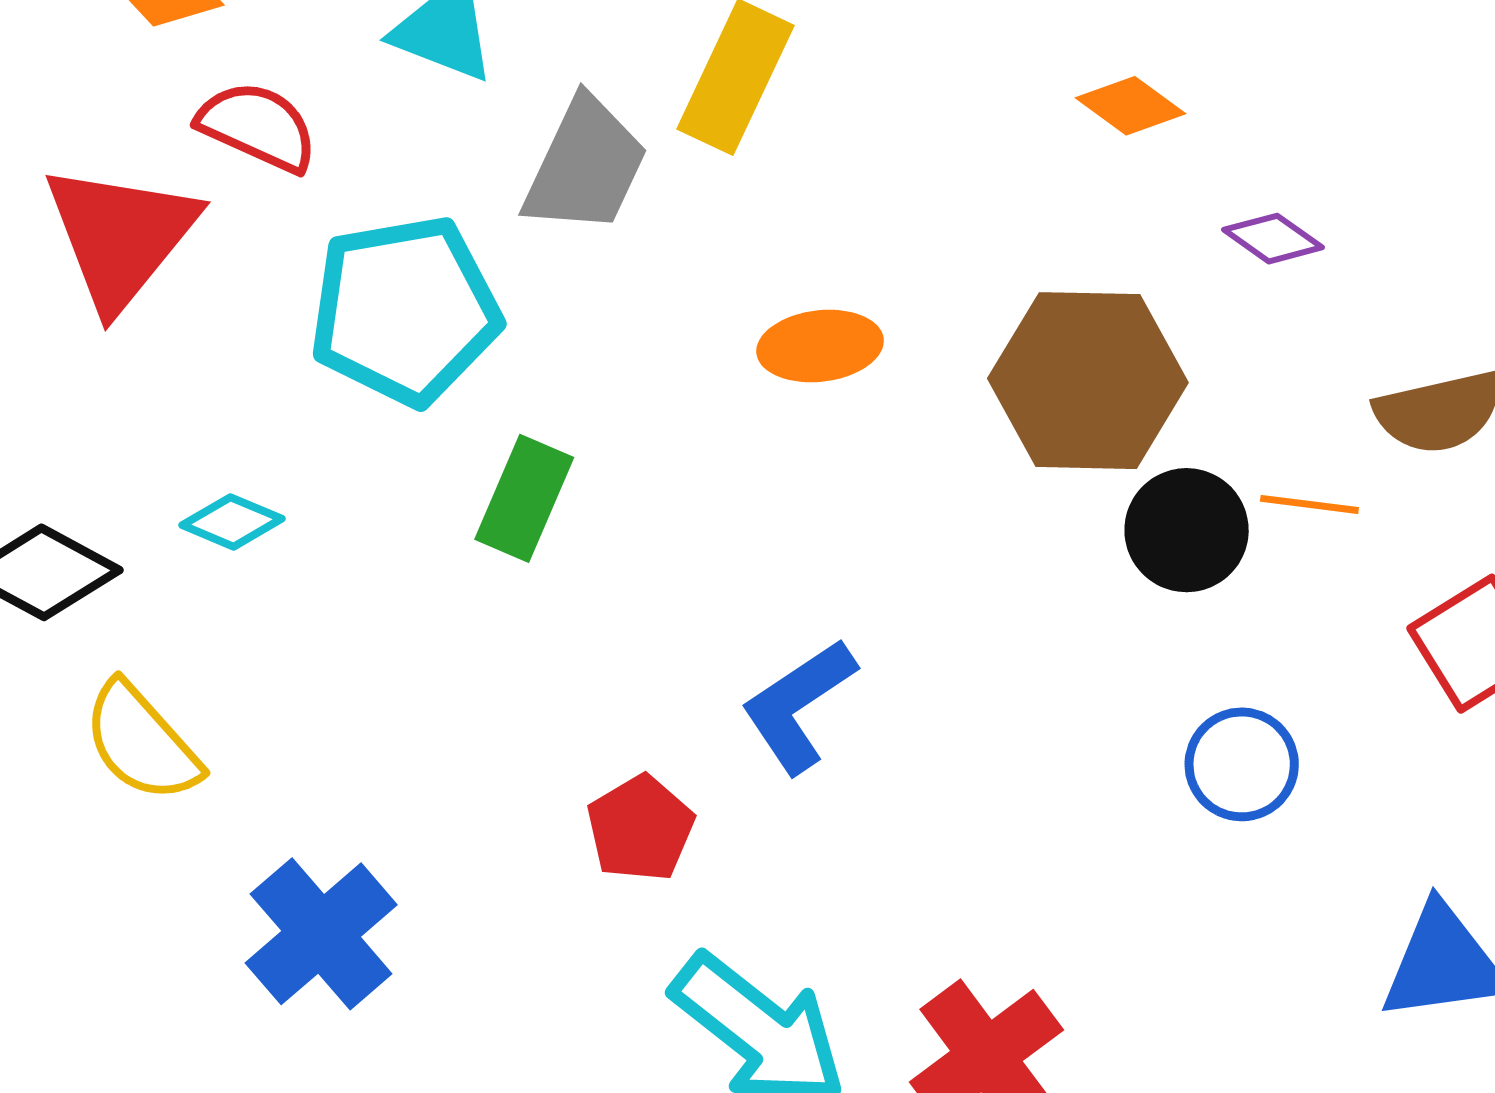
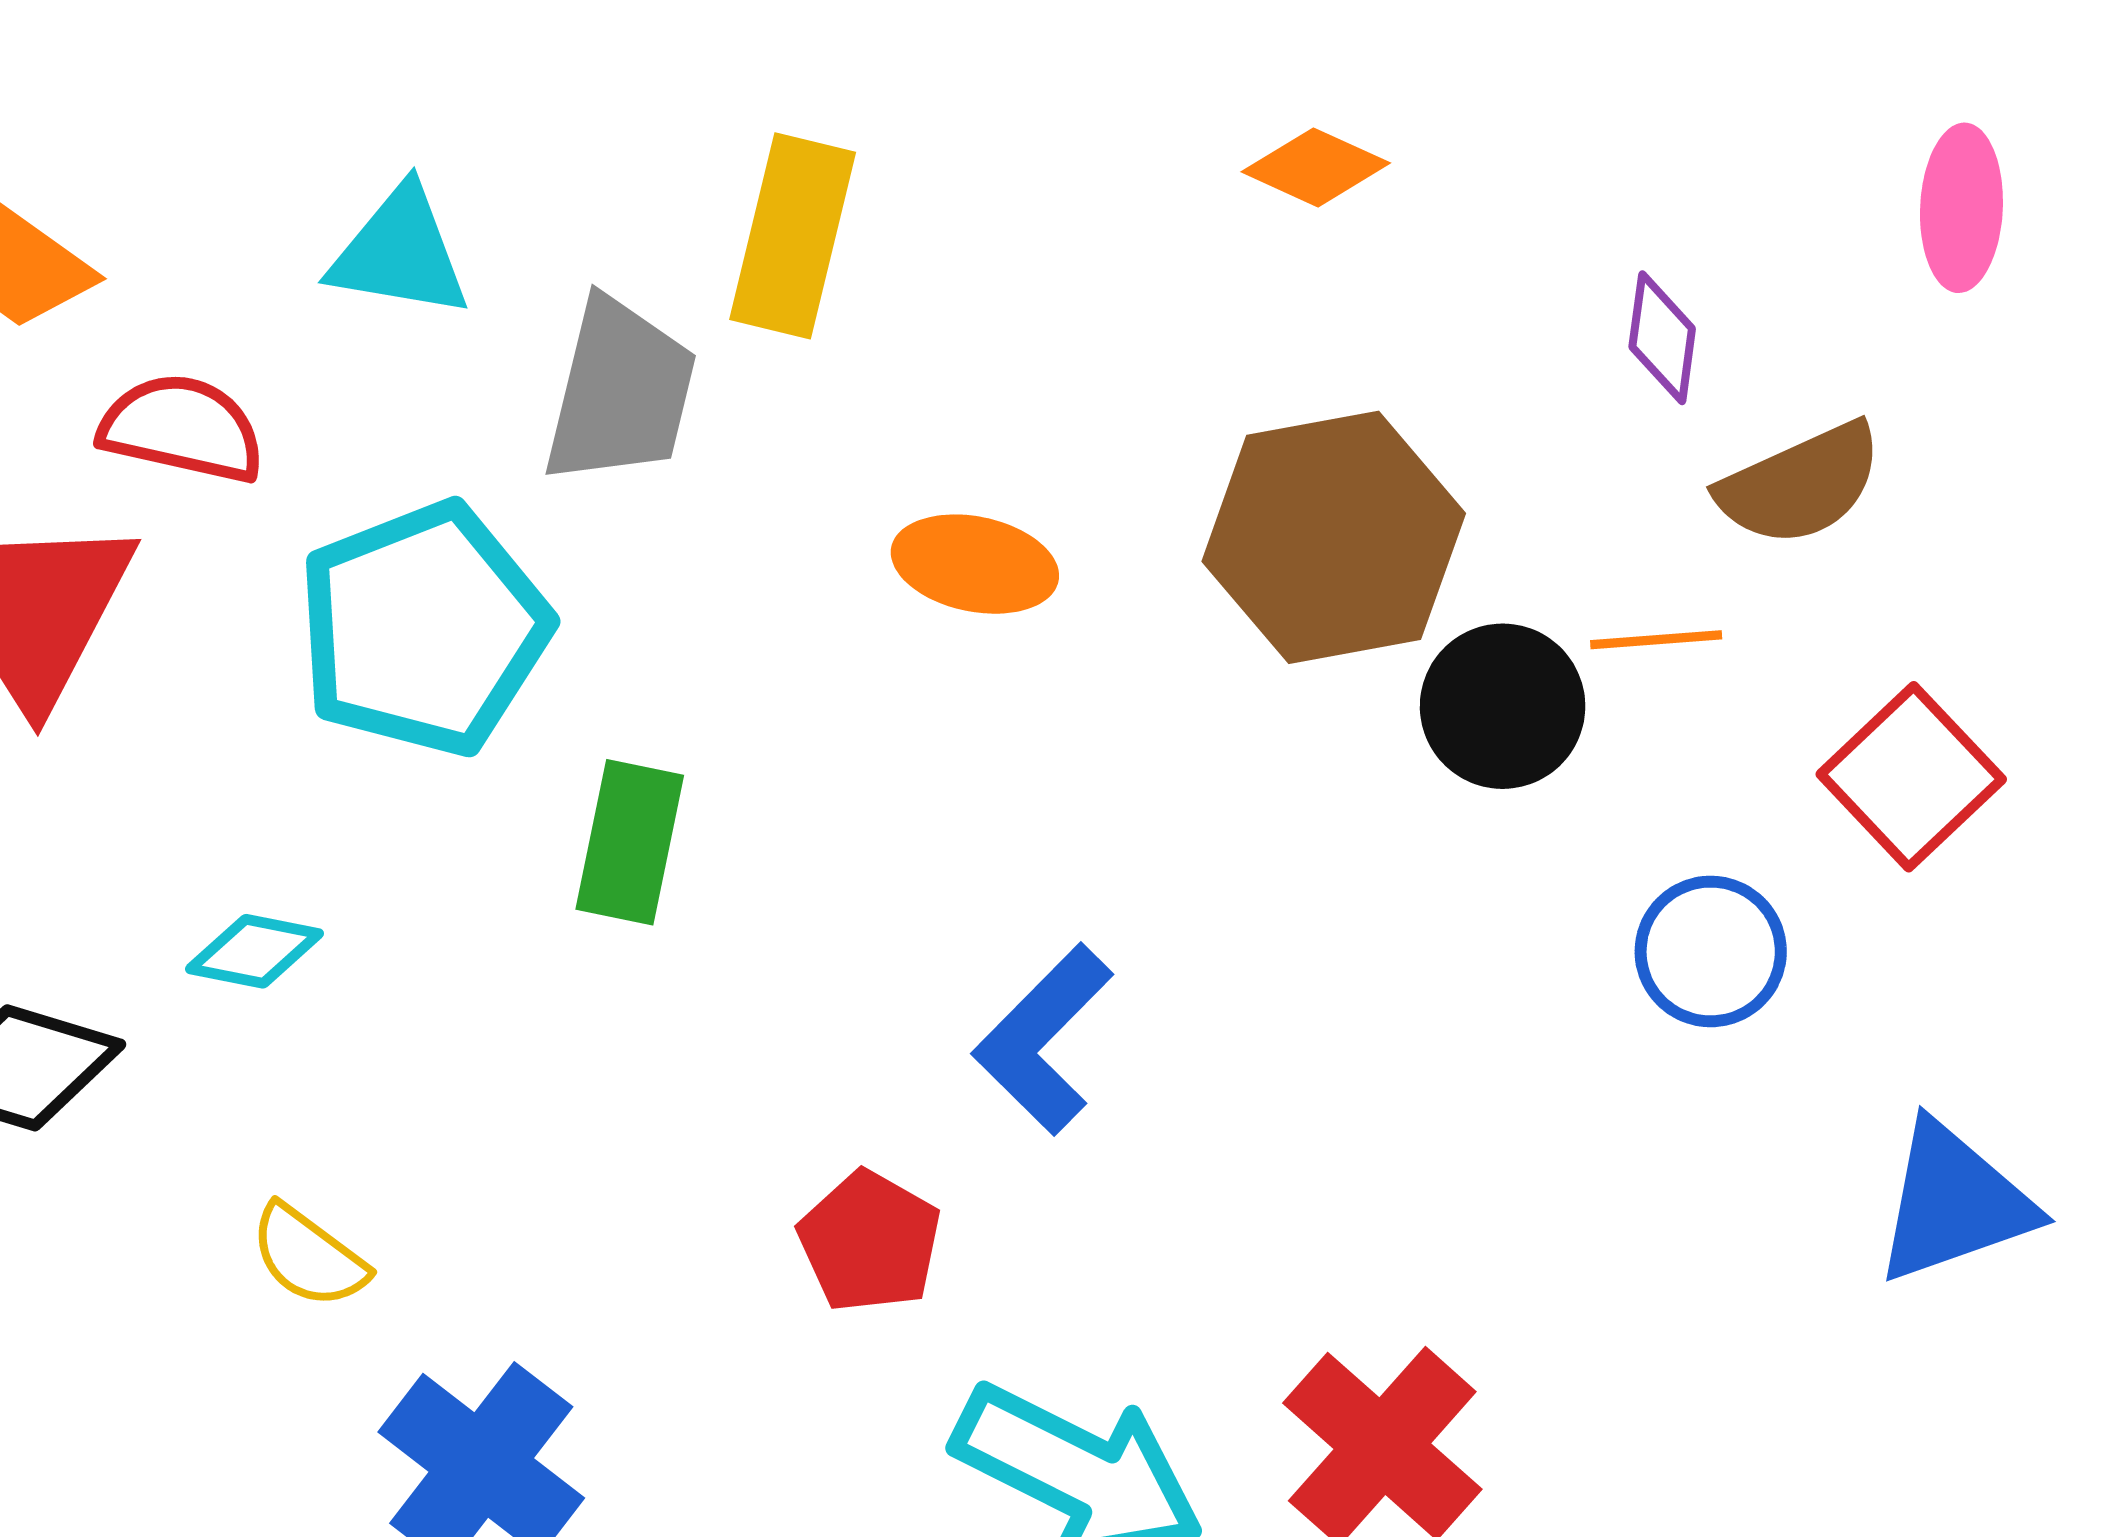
purple diamond: (1273, 239) -> (1662, 338), moved, turned 74
orange ellipse: (820, 346) -> (975, 564), turned 30
yellow semicircle: (142, 742) -> (309, 1256), moved, size x0.7
blue circle: (1242, 764) -> (1711, 951), moved

